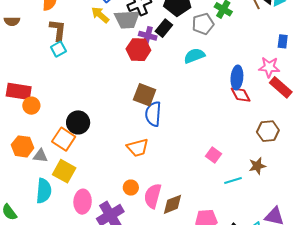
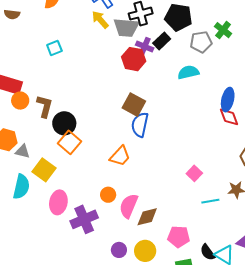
brown L-shape: (58, 30) -> (45, 106), moved
orange square: (64, 139) -> (69, 142), moved
orange trapezoid: (138, 148) -> (120, 156), turned -40

